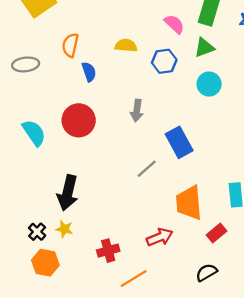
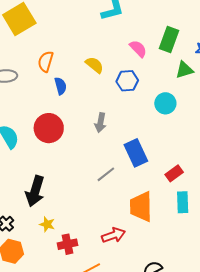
yellow semicircle: (126, 45) -> (95, 65), turned 30
green triangle: (204, 48) -> (184, 70), moved
yellow star: (64, 229) -> (47, 224), moved
red rectangle: (217, 233) -> (174, 173), moved

